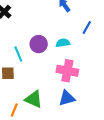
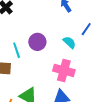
cyan semicircle: (63, 43) -> (69, 42), moved, turned 48

